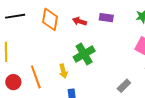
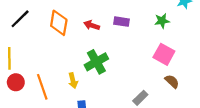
black line: (15, 16) -> (20, 19), turned -36
red circle: (13, 82) -> (16, 82), moved

